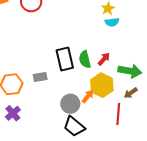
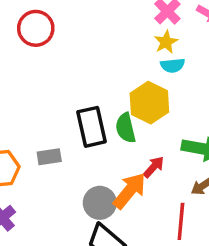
red arrow: (104, 59) -> (154, 167), moved
yellow hexagon: (102, 85) -> (149, 103), moved
orange arrow: (88, 96) -> (130, 191), size x1.6

